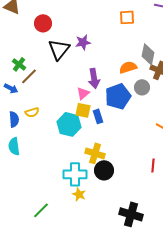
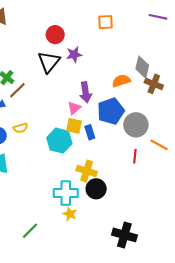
orange square: (127, 17) -> (106, 22), moved
red circle: (43, 23) -> (55, 35), moved
gray circle: (142, 87) -> (136, 125), moved, size x1.5
red line: (153, 165) -> (135, 156), moved

